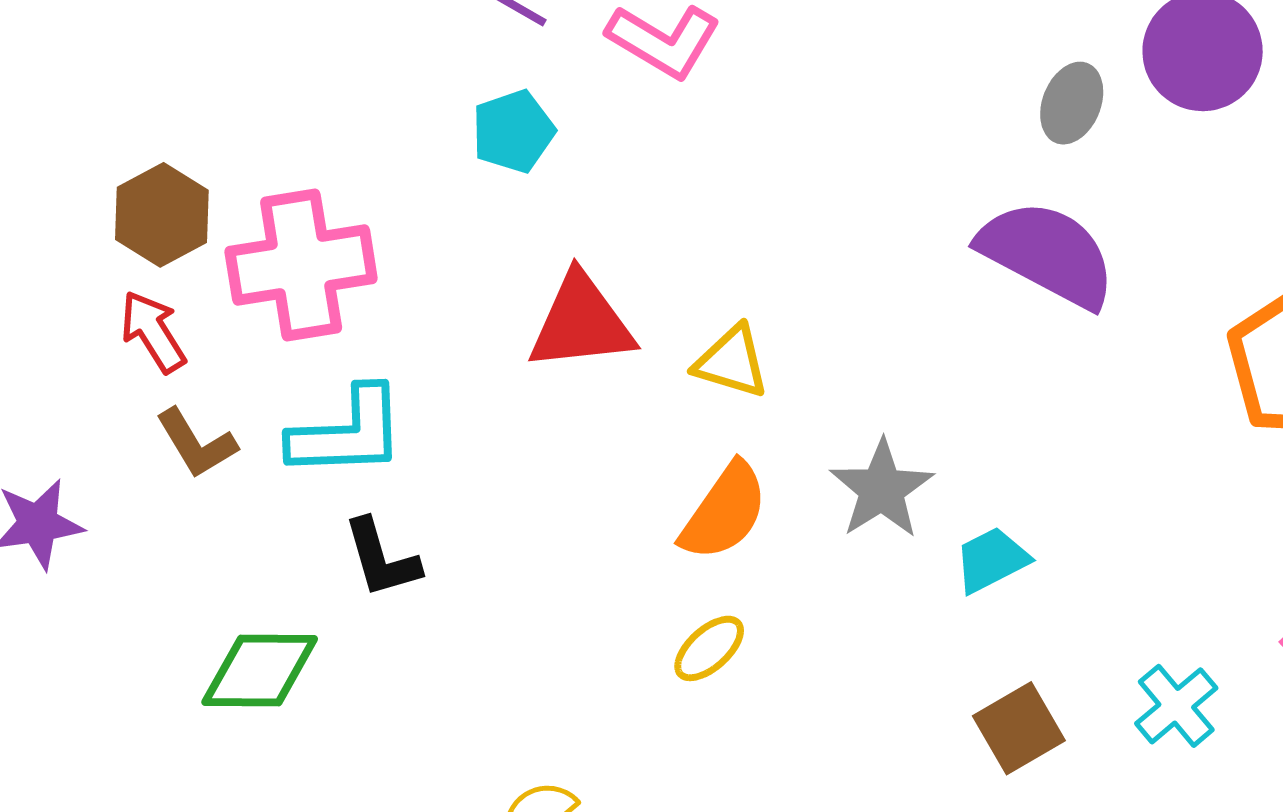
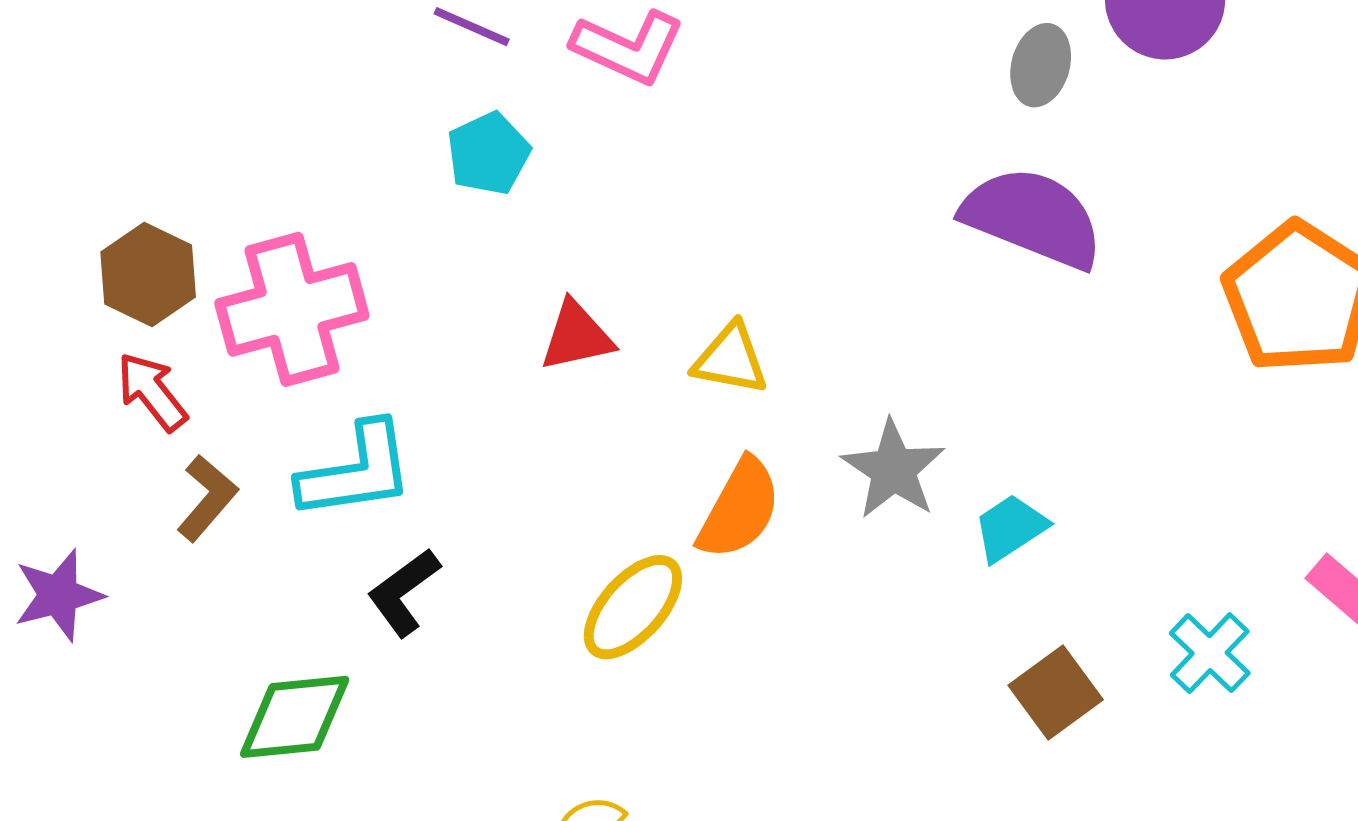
red triangle: (581, 322) -> (577, 336), size x0.7
brown L-shape: (196, 443) -> (207, 498), turned -102
black L-shape: (381, 558) -> (404, 592), turned 76
yellow ellipse: (709, 648) -> (633, 607), moved, size x1.5

